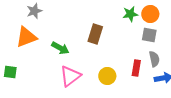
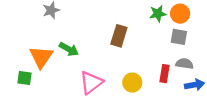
orange triangle: (26, 37) -> (41, 57), moved, turned -35
green arrow: (60, 48) -> (69, 49), moved
gray semicircle: (154, 59) -> (184, 64), turned -70

